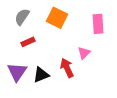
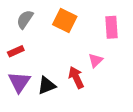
red rectangle: (28, 42) -> (16, 51), moved

